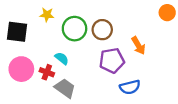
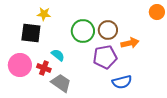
green circle: (75, 29) -> (83, 31), moved
brown circle: (102, 30) -> (108, 30), moved
black square: (17, 32) -> (31, 33), moved
orange arrow: (138, 46) -> (130, 43), turned -72

